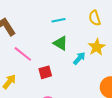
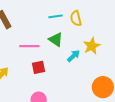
yellow semicircle: (95, 18) -> (76, 18), moved
pink line: (23, 54) -> (29, 46), moved, turned -42

